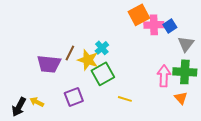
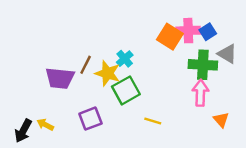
orange square: (139, 15) -> (170, 37), moved, turned -30
gray triangle: (186, 44) -> (227, 54), turned -36
green cross: (185, 72) -> (203, 65), moved

